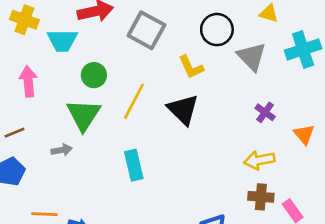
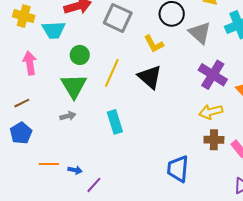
purple cross: (265, 112) -> (213, 75), size x1.8
gray arrow: (62, 150) -> (68, 116), moved

